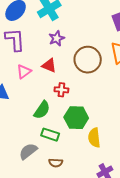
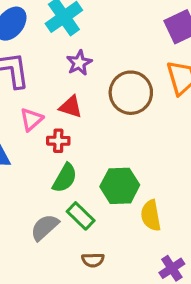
red cross: (61, 90) -> (58, 141), moved
green rectangle: (50, 135) -> (81, 216), turned 30
gray semicircle: (28, 151) -> (45, 227), moved

